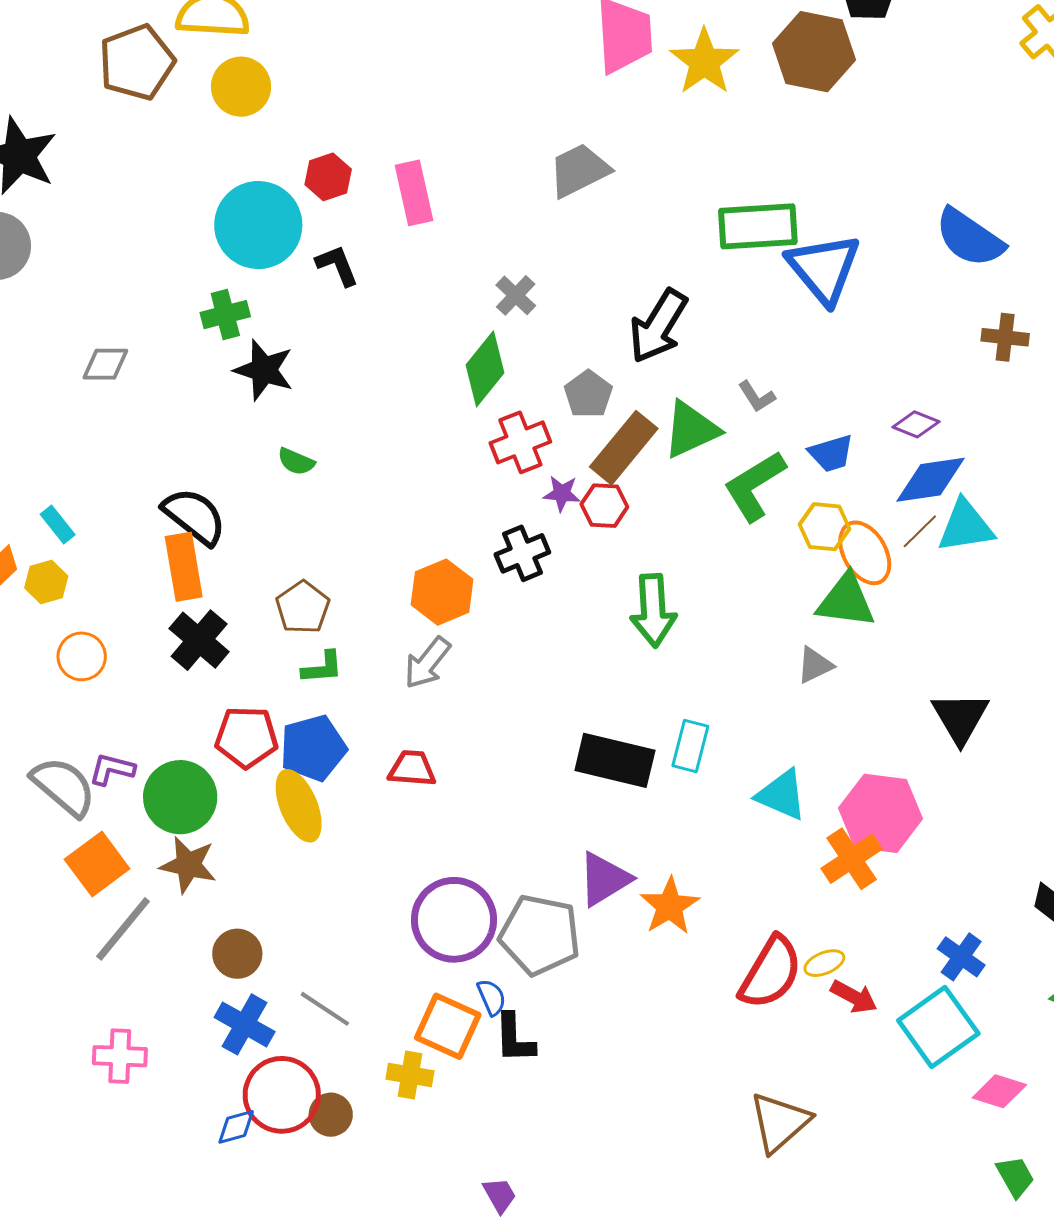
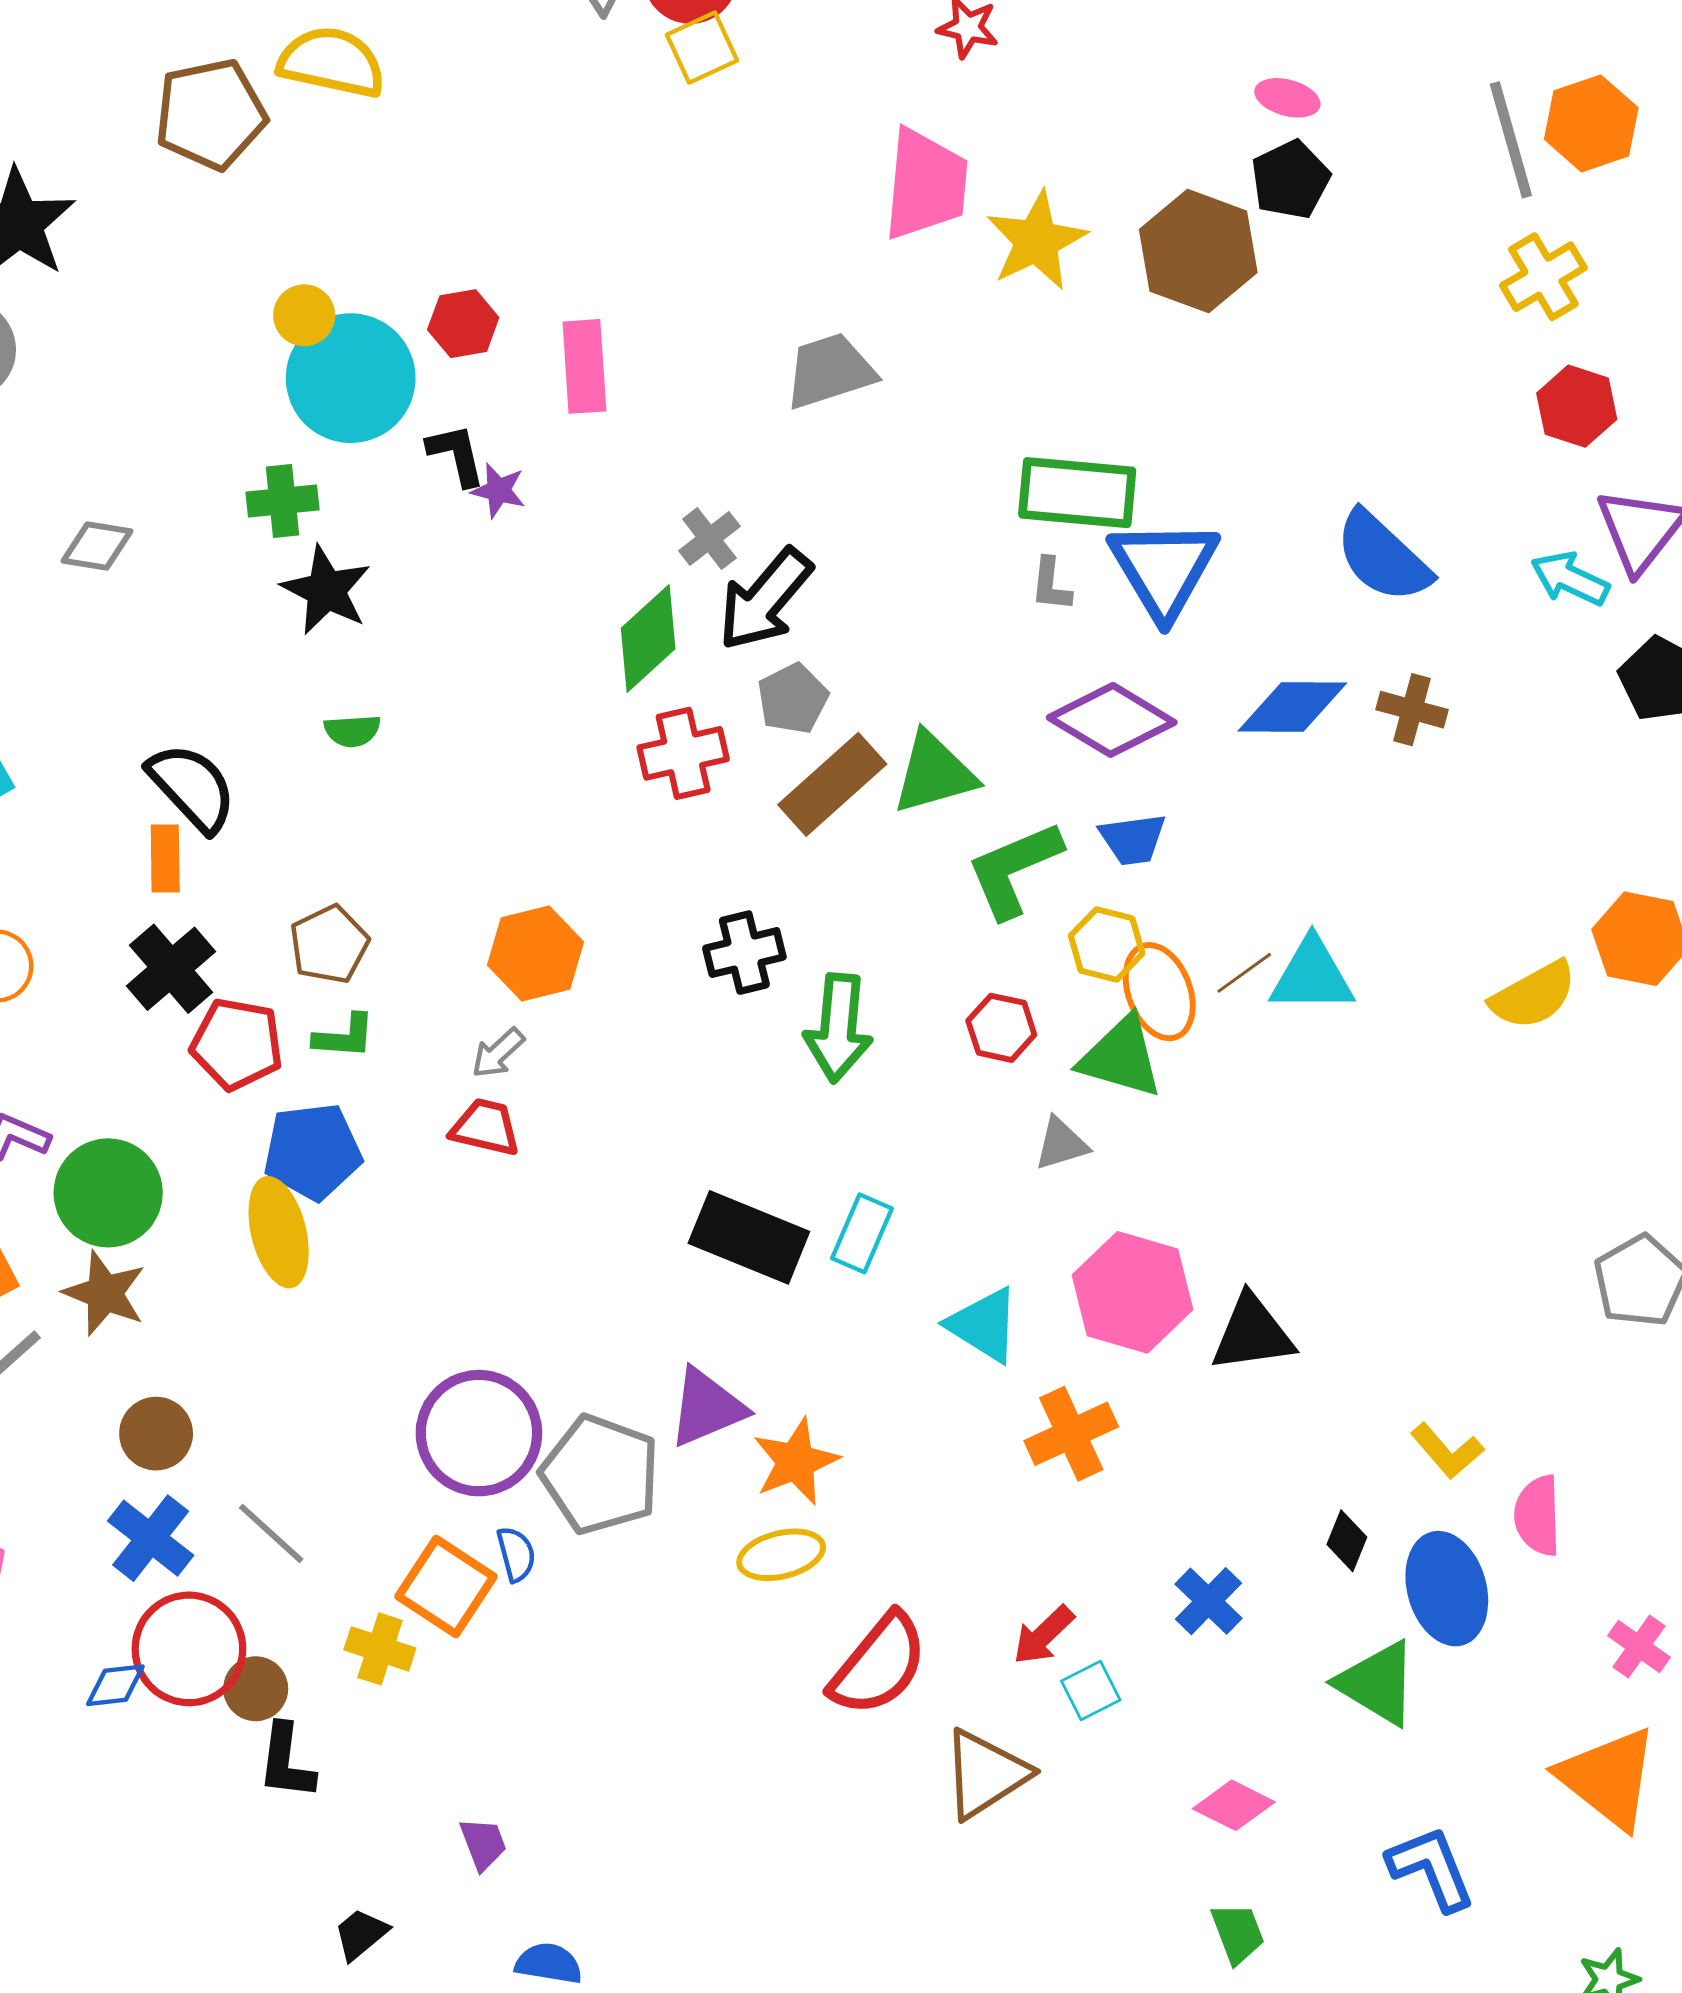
yellow circle: (241, 87) -> (304, 315), moved, size x0.7
black arrow: (658, 326) -> (765, 599), moved
gray L-shape: (757, 397) -> (1051, 585), moved, turned 30
purple diamond: (916, 424) -> (1112, 720), moved, size x1.8
green semicircle: (296, 462) -> (352, 731), turned -36
blue diamond: (931, 480) -> (1292, 707), moved
purple star: (562, 494) -> (498, 490), moved
red hexagon: (604, 506) -> (1001, 1028), moved
black cross: (522, 553) -> (744, 953), moved
orange rectangle: (184, 567) -> (165, 859), size x0.7
gray arrow: (427, 663) -> (498, 1053), size x0.7
black triangle: (960, 718) -> (1252, 1333), moved, turned 44
red pentagon: (246, 737) -> (237, 1044), moved
red trapezoid: (412, 769) -> (485, 1127), moved
pink hexagon: (881, 813) -> (1132, 1292), moved
yellow ellipse: (824, 963) -> (781, 1555), moved, size x1.4
red semicircle: (771, 973) -> (879, 1665), moved
red arrow: (854, 997) -> (1043, 1635), turned 99
cyan square: (938, 1027) -> (1091, 1691), moved, size x0.5
black L-shape: (514, 1038) -> (286, 1762), moved
brown triangle: (780, 1122) -> (985, 1774), moved

